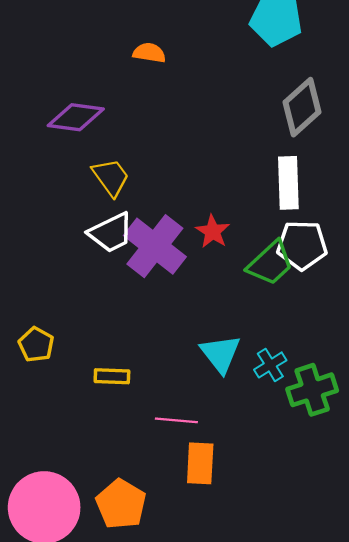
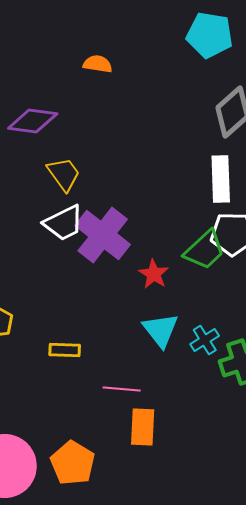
red star: (213, 232) -> (154, 274), moved

